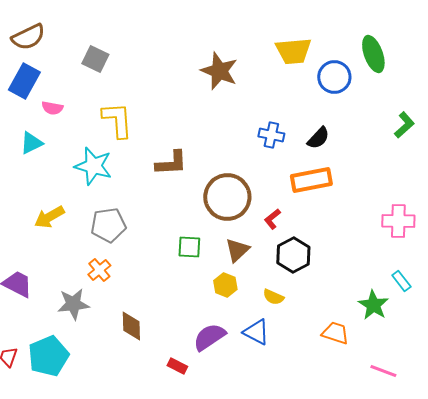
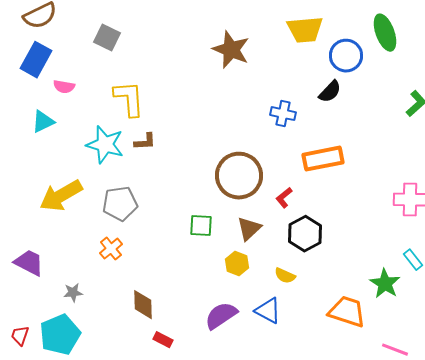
black semicircle: (318, 138) -> (330, 92), moved
brown L-shape: (171, 163) -> (145, 142), moved, size x0.7
yellow arrow: (49, 217) -> (61, 196), size x1.4
gray star: (73, 304) -> (73, 293), moved, size x0.6
orange trapezoid: (335, 333) -> (347, 312), size x1.4
red rectangle: (177, 366) -> (163, 340), moved

